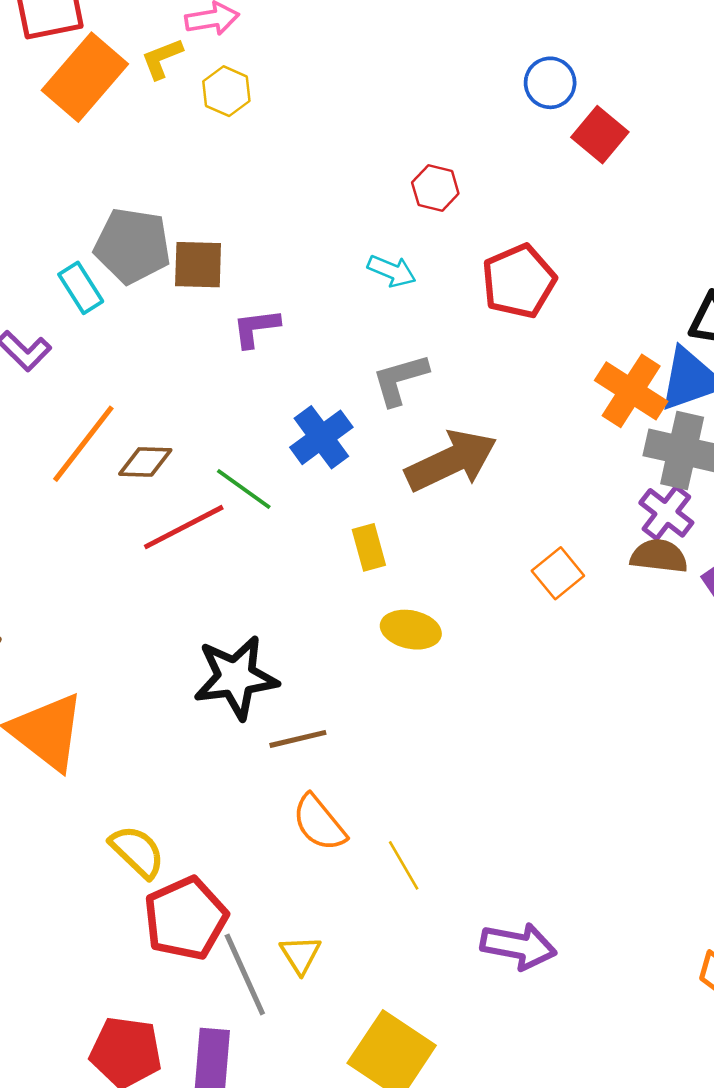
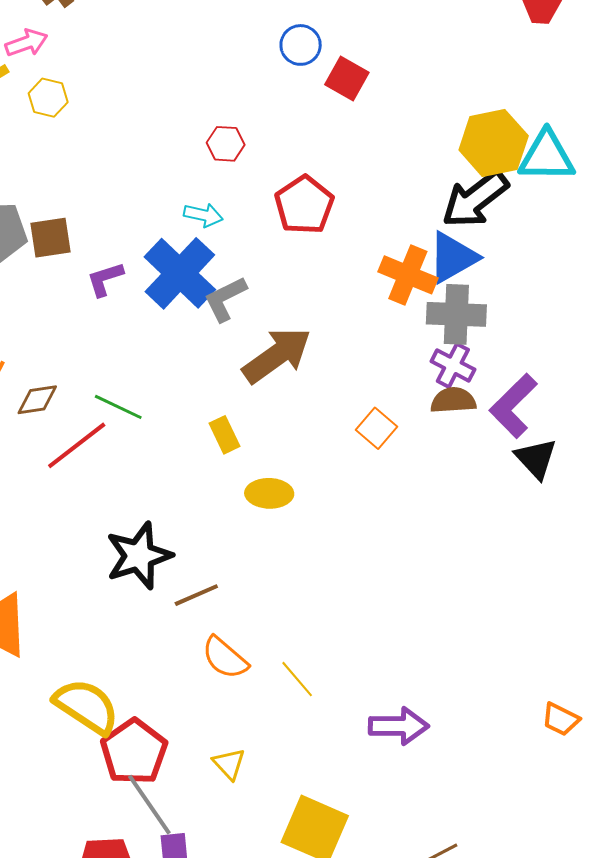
blue cross: (321, 437) -> (180, 273), moved, size x1.5
yellow semicircle: (137, 852) -> (86, 706), size x1.4
gray line: (245, 974) -> (149, 805), moved

